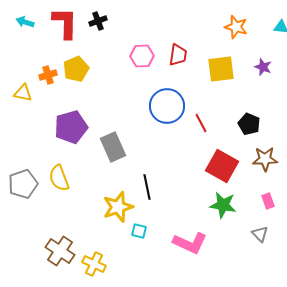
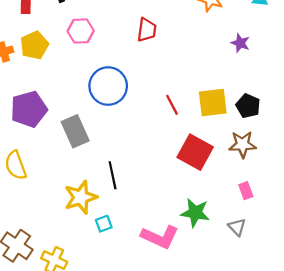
pink hexagon: (142, 56) -> (81, 31), moved
yellow square: (221, 69) -> (213, 103), moved
blue circle: (167, 106) -> (108, 86), moved
black pentagon: (249, 124) -> (248, 106), moved
green star: (223, 205) -> (195, 213), moved
cyan square: (139, 231) -> (104, 224), turned -35

